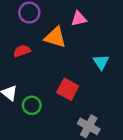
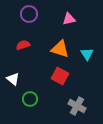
orange triangle: (55, 37) -> (60, 49), moved
green circle: (32, 105) -> (30, 99), moved

